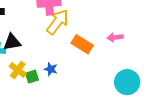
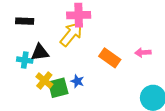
yellow arrow: (58, 22) -> (71, 34), moved
green square: (32, 77) -> (58, 88), size x1.5

